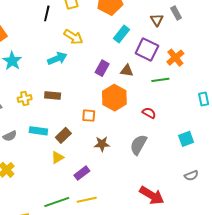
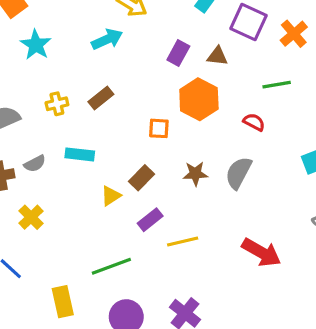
green line: (160, 80) -> (277, 85), moved
brown rectangle: (53, 95) -> (101, 98), turned -42
brown rectangle: (63, 135) -> (141, 178), moved
brown star: (102, 144) -> (195, 174), moved
yellow line: (87, 200) -> (183, 242), moved

